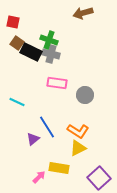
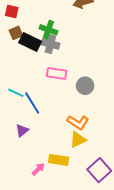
brown square: (17, 43) -> (16, 33), turned 32
blue line: (47, 127) -> (32, 103), moved
purple triangle: (33, 139) -> (22, 130), moved

